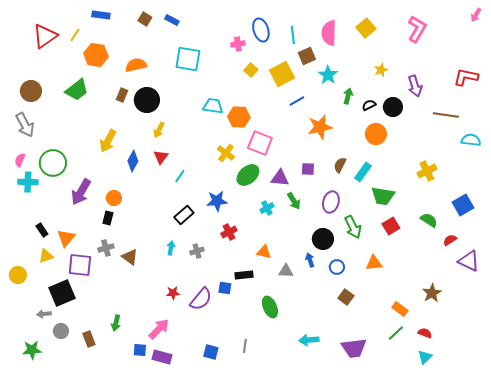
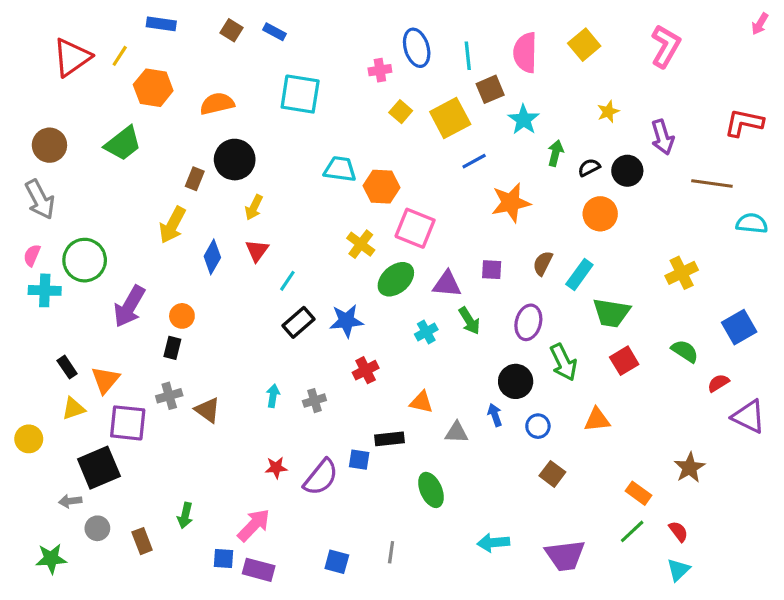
brown rectangle: (122, 95) -> (195, 179), moved
black rectangle: (184, 215) -> (299, 322), moved
red semicircle: (425, 333) -> (678, 531), turned 32

